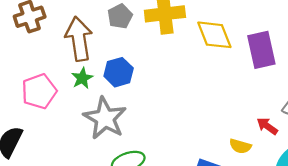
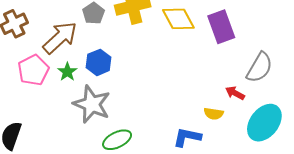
brown arrow: (79, 39) -> (60, 38), turned 63
pink pentagon: (39, 91) -> (33, 70), moved

